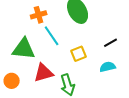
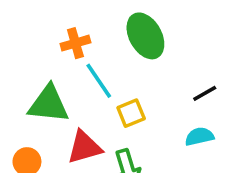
yellow square: (79, 54) -> (131, 113), moved

